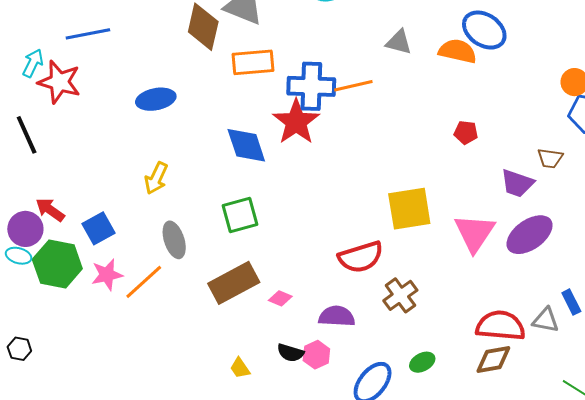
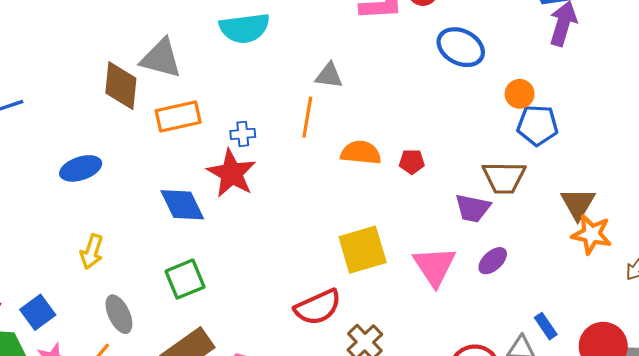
blue ellipse: (484, 30) -> (461, 47), moved
orange semicircle: (458, 51) -> (361, 153), moved
blue cross: (311, 86) -> (243, 134), size x0.5
orange line: (353, 86) -> (307, 117), moved, turned -60
brown trapezoid: (550, 158) -> (504, 177), size x1.6
purple ellipse: (530, 235) -> (493, 261), size x0.6

